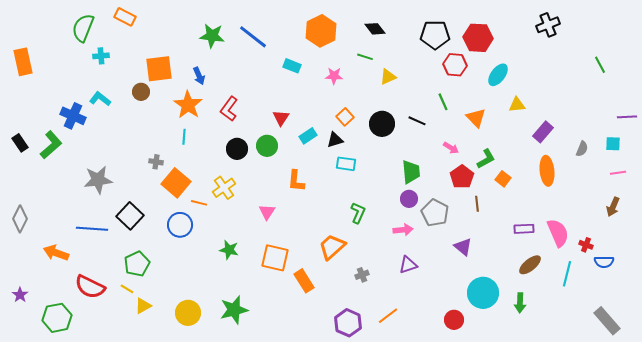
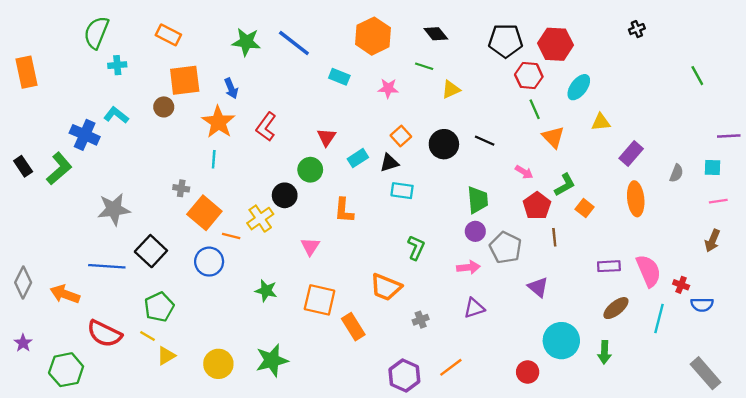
orange rectangle: (125, 17) -> (168, 35), moved
black cross: (548, 25) -> (637, 29), size x0.6
green line: (443, 102) -> (535, 109), moved
black circle: (237, 149) -> (285, 195), moved
gray diamond: (20, 219) -> (23, 282), moved
orange trapezoid: (332, 247) -> (386, 287), turned -116

